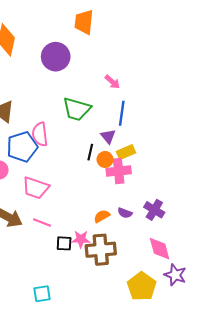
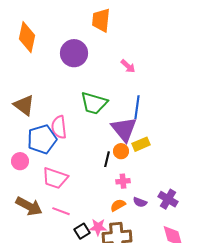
pink arrow: (112, 82) -> (128, 66), moved
purple triangle: (108, 136) -> (124, 129), size x1.8
black line: (90, 152) -> (107, 159), moved
pink cross: (119, 171) -> (123, 181), moved, size x0.6
black square: (64, 243) -> (82, 231), turned -35

